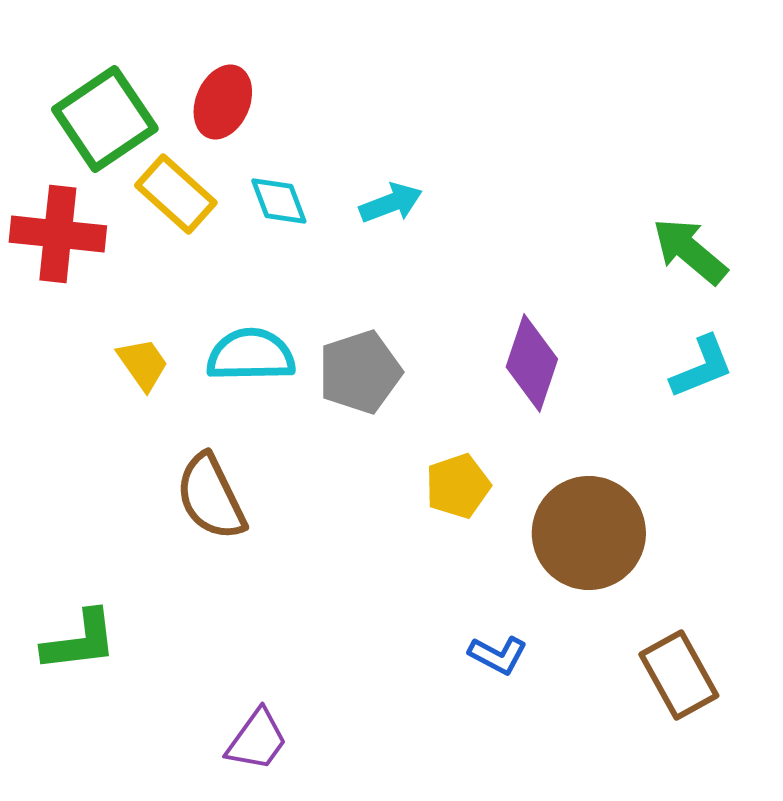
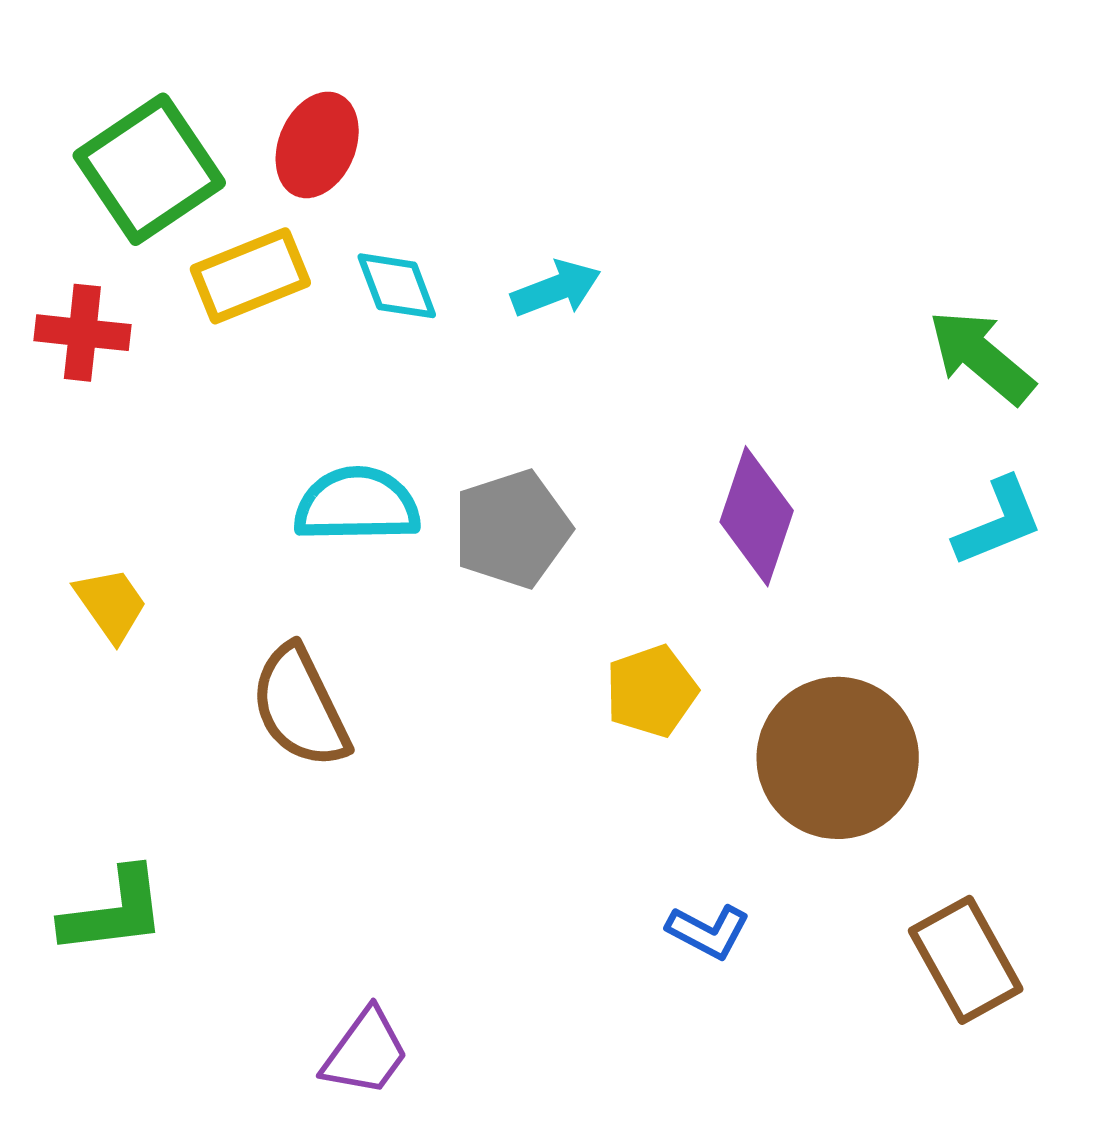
yellow rectangle: (176, 194) -> (250, 276), turned -64
red cross: (58, 234) -> (82, 333), size x0.7
yellow trapezoid: (143, 364) -> (111, 604), moved

